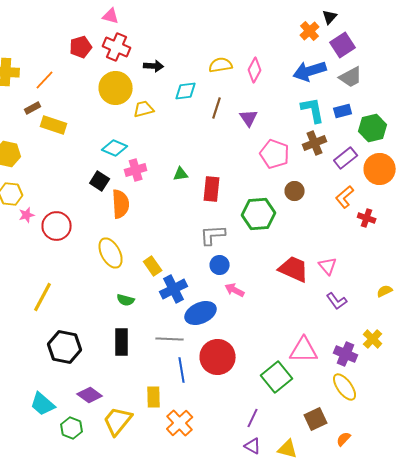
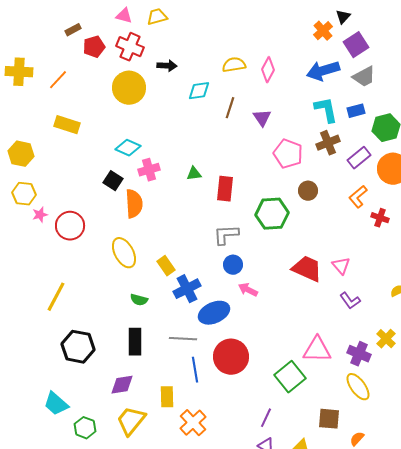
brown rectangle: (33, 108) -> (73, 30), moved
yellow trapezoid: (144, 109) -> (157, 17), moved
purple diamond: (90, 395) -> (122, 385), moved, turned -45
brown square: (316, 419) -> (329, 419), turned 30

